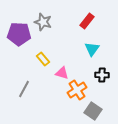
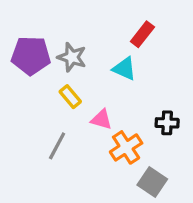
gray star: (43, 22) -> (72, 57), moved
cyan triangle: (92, 49) -> (124, 69), moved, turned -42
gray line: (24, 89) -> (57, 146), moved

